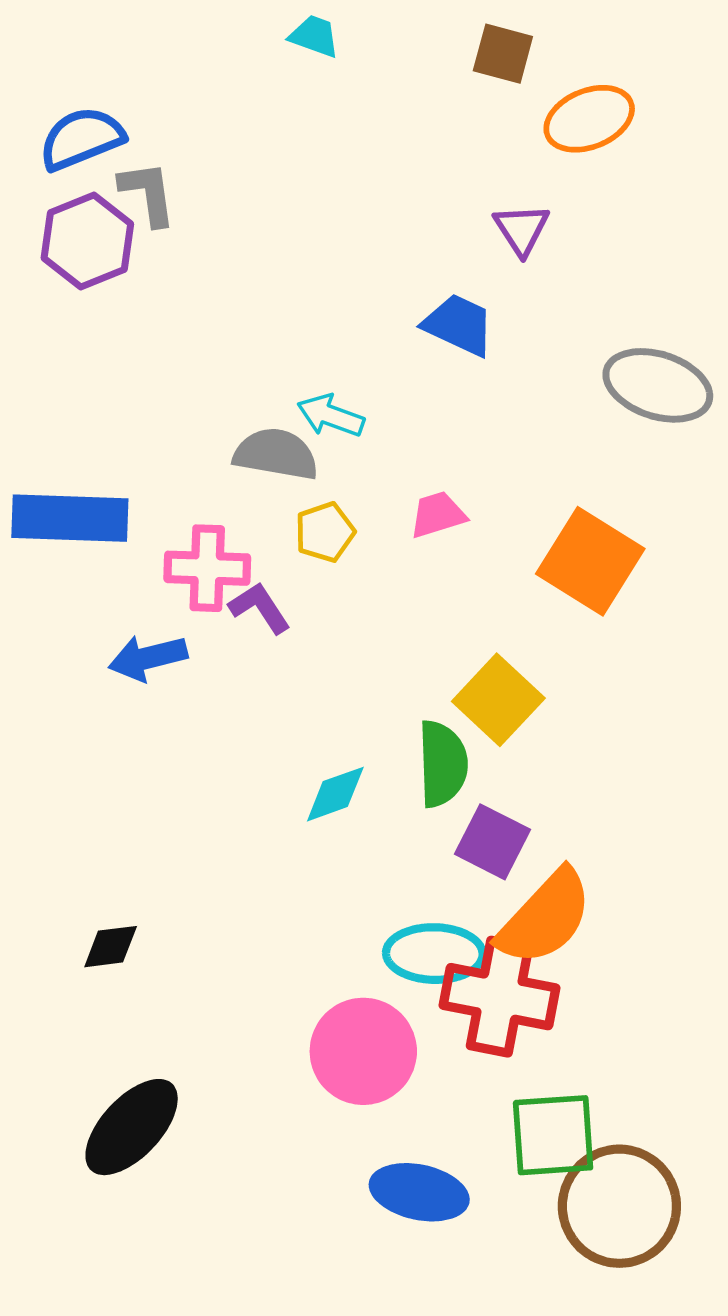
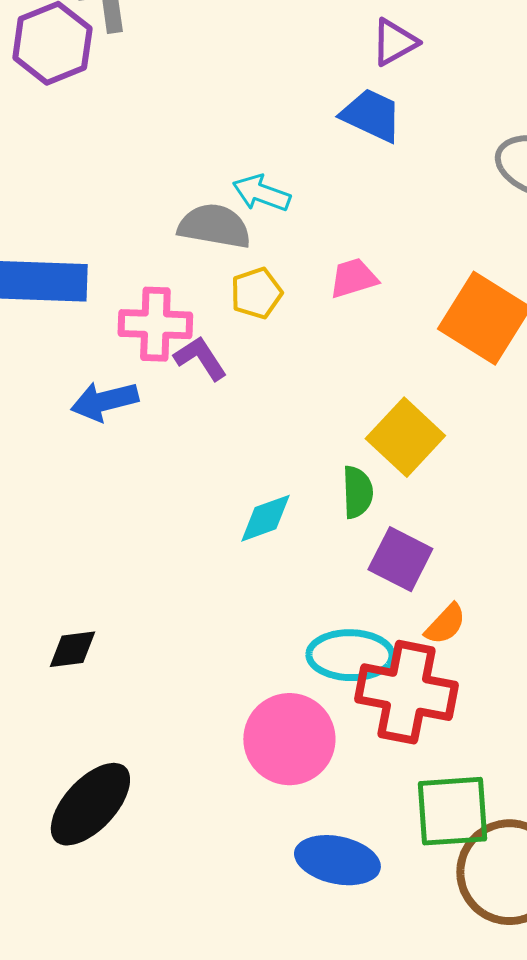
purple triangle: (522, 229) -> (394, 42), moved, turned 34
green semicircle: (442, 764) -> (357, 492), size x0.7
orange semicircle: (545, 917) -> (445, 624), size x0.5

